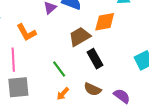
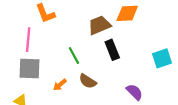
brown semicircle: (93, 89) -> (88, 81), moved
orange arrow: (63, 94) -> (60, 85), moved

